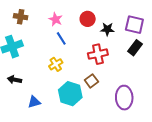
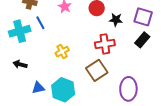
blue line: (61, 38) -> (40, 23), moved
brown square: (91, 81) -> (97, 70), size x1.5
cyan hexagon: (70, 94) -> (63, 90), moved

